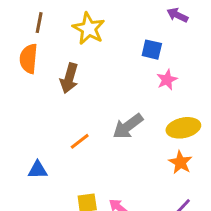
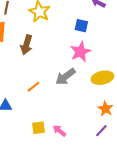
pink star: (167, 80) -> (80, 52), moved, size x1.5
orange star: (180, 162) -> (105, 109), moved

